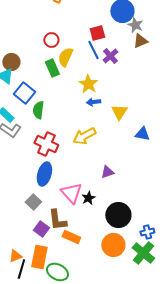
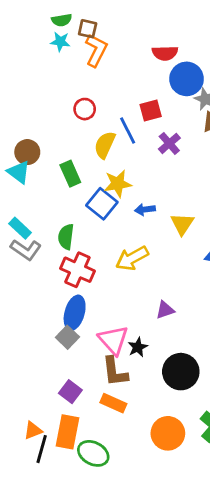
red circle: (51, 40) -> (85, 109), moved
blue line: (93, 50) -> (128, 131), moved
green rectangle: (52, 68) -> (70, 174), moved
yellow star: (88, 84) -> (118, 184), moved, turned 30
blue square: (24, 93) -> (102, 204), moved
green semicircle: (38, 110) -> (66, 237), moved
gray square: (33, 202) -> (67, 337), moved
brown L-shape: (57, 220) -> (115, 372), moved
orange circle: (113, 245) -> (168, 433), moved

